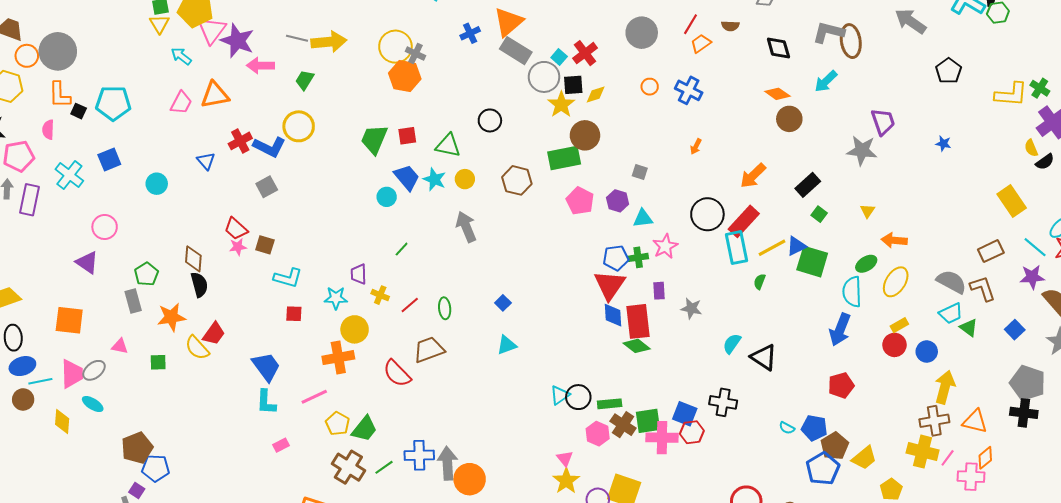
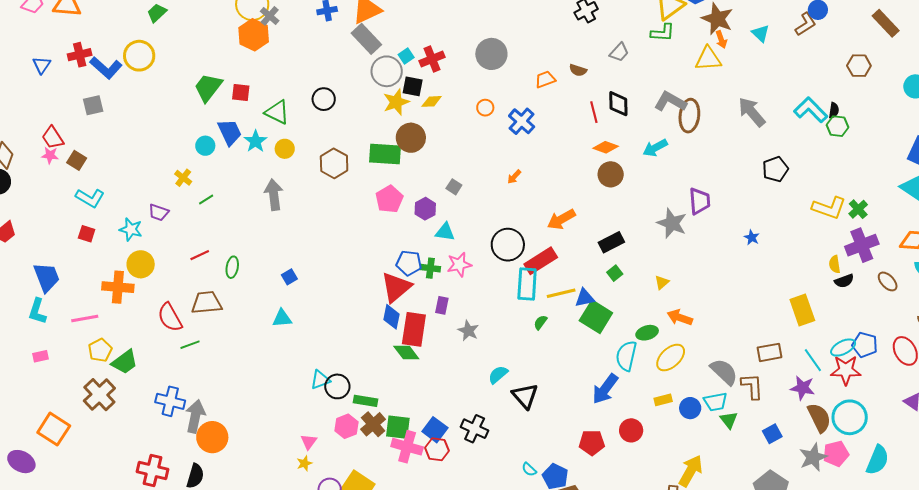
red line: (691, 24) -> (594, 112), moved, turned -60
orange diamond: (777, 94) -> (606, 147), turned -30
purple trapezoid: (359, 274) -> (159, 212), turned -85
yellow cross: (380, 295) -> (183, 178), moved
red circle: (894, 345) -> (631, 430), moved
blue circle: (927, 352) -> (690, 408), moved
green line: (384, 467) -> (190, 345), moved
yellow star: (566, 481) -> (304, 463), size x0.6

